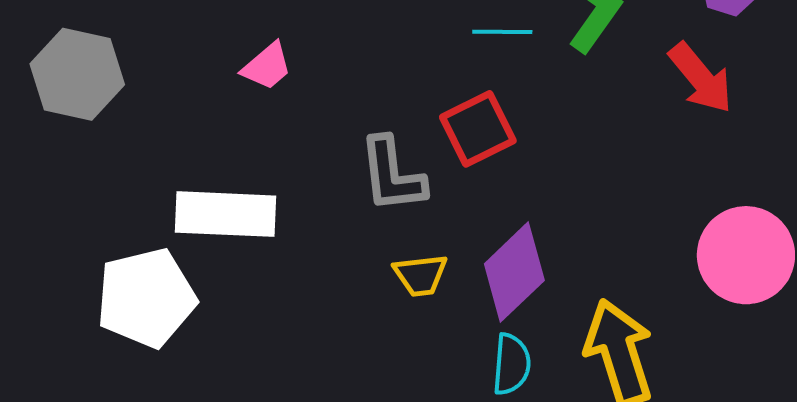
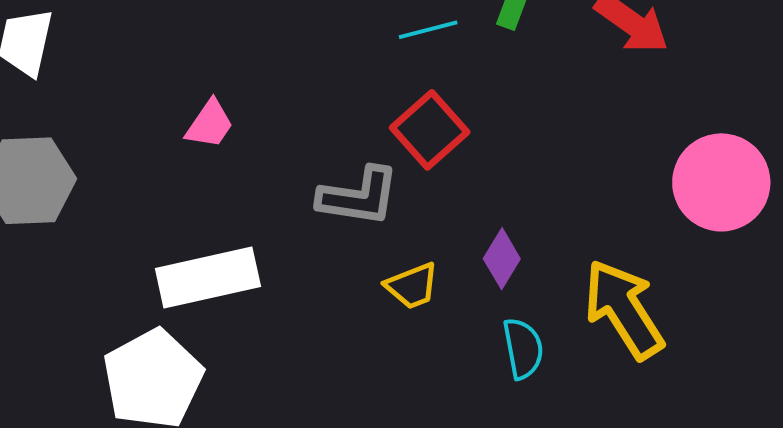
gray L-shape: (392, 175) -> (359, 197), turned -60
purple diamond: (514, 272) -> (502, 259), size x0.6

